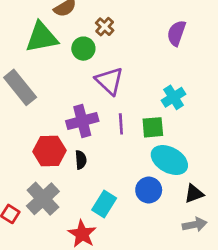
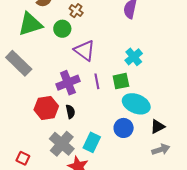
gray cross: (43, 199) -> (62, 144), moved

